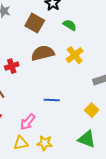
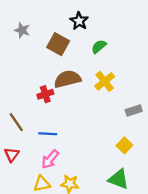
green semicircle: (70, 25) -> (99, 47), turned -72
red cross: (12, 66) -> (45, 94), moved
blue line: (52, 100) -> (48, 134), moved

